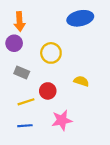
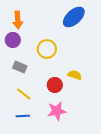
blue ellipse: (80, 18) -> (74, 17), turned -30
red circle: (48, 91) -> (55, 85), moved
yellow line: (26, 102) -> (24, 94), turned 56

